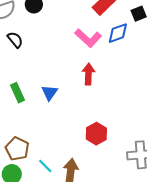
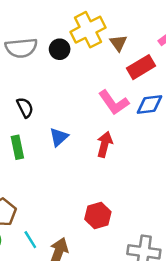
black semicircle: (15, 40) -> (25, 108), moved
blue triangle: (50, 93) -> (59, 137), moved

